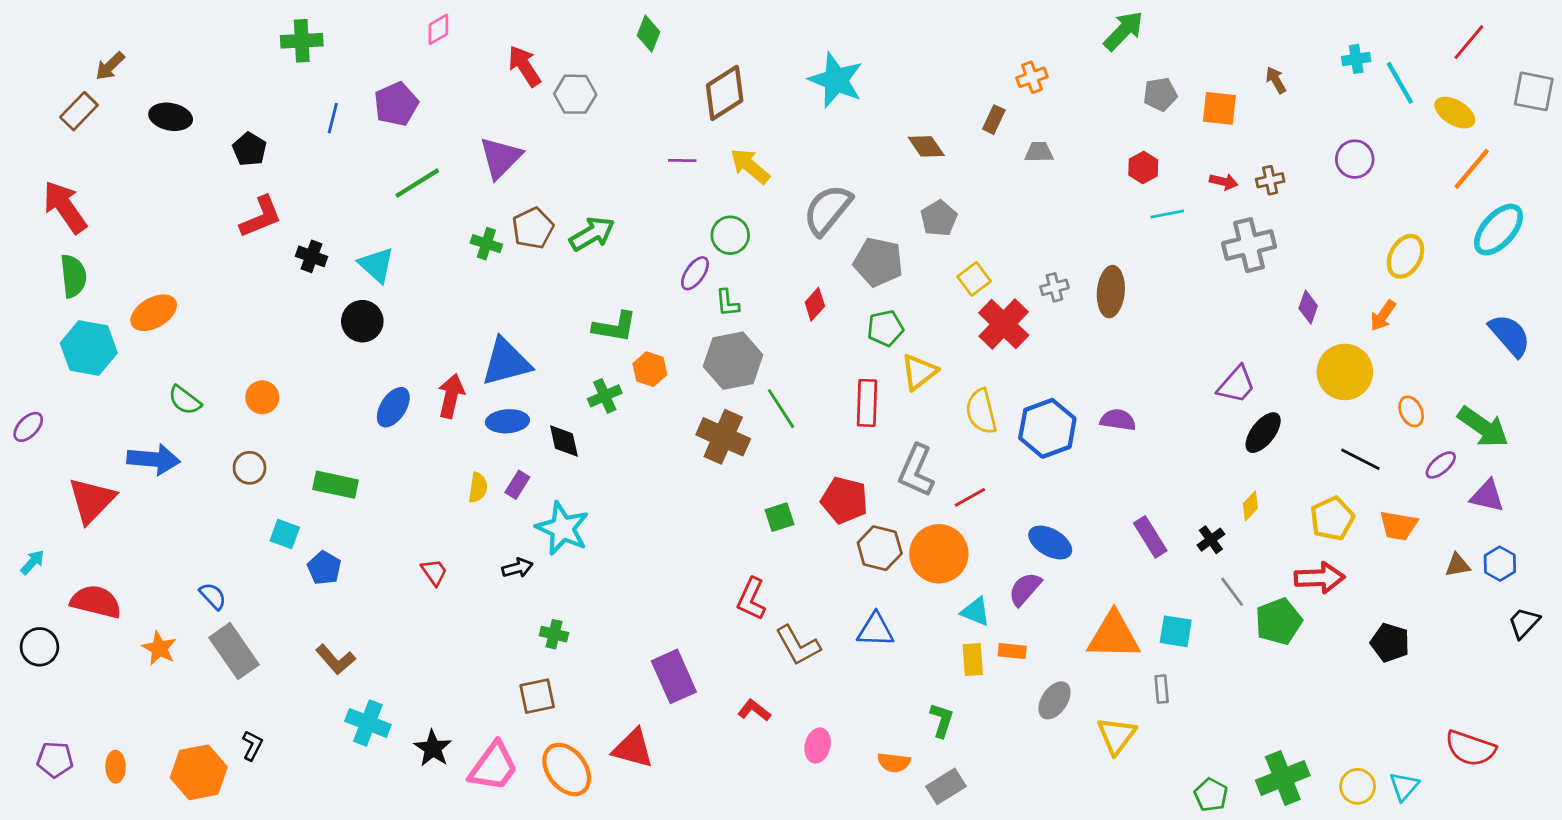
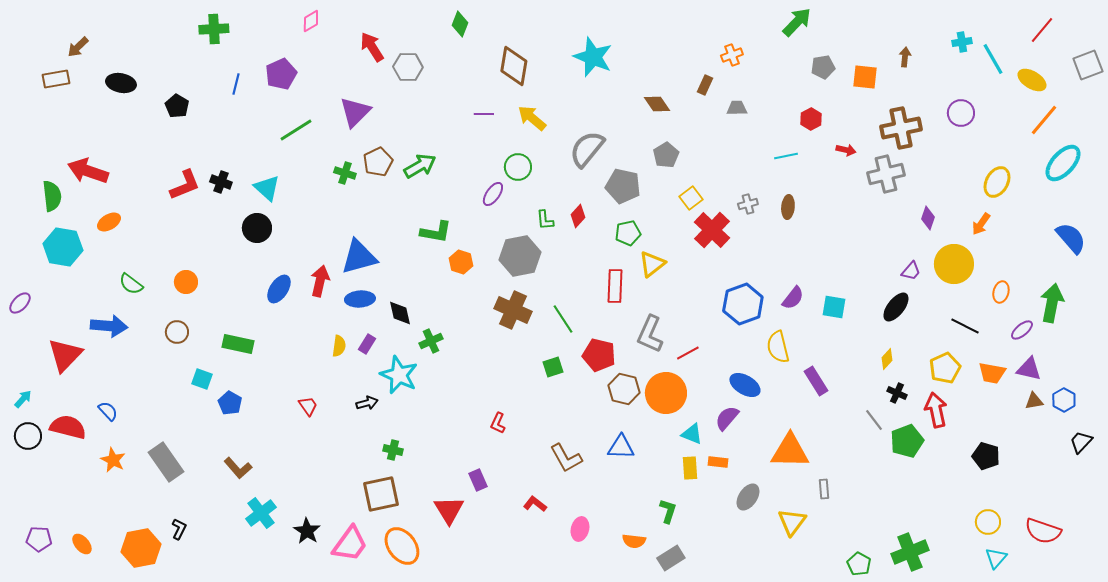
brown arrow: (1276, 80) -> (905, 57), turned 36
gray square: (1534, 91) -> (1088, 65), turned -32
brown diamond: (725, 93) -> (514, 66), turned -48
brown rectangle: (79, 111) -> (56, 79), turned 36
brown cross: (1270, 180) -> (901, 128), size x2.0
red arrow: (1224, 182) -> (846, 150), moved
red arrow: (65, 207) -> (88, 171), moved, turned -36
cyan line: (1167, 214) -> (786, 156), moved
red L-shape: (261, 217) -> (185, 185), moved
brown ellipse: (1111, 292) -> (788, 207), size x0.7
green L-shape: (727, 303) -> (545, 220), moved
orange ellipse: (154, 313) -> (109, 222), size x0.7
purple trapezoid: (1236, 385) -> (911, 271), moved, size x0.7
green cross: (605, 396) -> (431, 341), moved
green line: (781, 409) -> (563, 319), moved
yellow semicircle: (981, 411) -> (778, 347), moved
orange ellipse: (1411, 411) -> (1001, 292), turned 40
purple semicircle: (1118, 420) -> (793, 298), turned 120
green arrow: (1483, 427) -> (1052, 303), turned -114
purple triangle: (1487, 496) -> (1029, 369), moved
black cross: (1211, 540) -> (897, 393), moved, turned -30
red arrow: (1319, 578) -> (936, 410), turned -100
blue semicircle: (213, 596) -> (108, 411), moved
red L-shape: (751, 599) -> (498, 423), moved, size x0.7
cyan square: (1176, 631) -> (834, 307), moved
black circle: (39, 647) -> (28, 436), moved
purple rectangle: (674, 676) -> (478, 480), size x0.6
brown square: (537, 696) -> (381, 494), size x1.4
cyan cross: (368, 723) -> (261, 513), turned 32
red triangle: (633, 748) -> (449, 510), moved, turned 44
orange ellipse: (116, 767) -> (82, 544), turned -40
yellow circle: (1358, 786) -> (988, 522), moved

